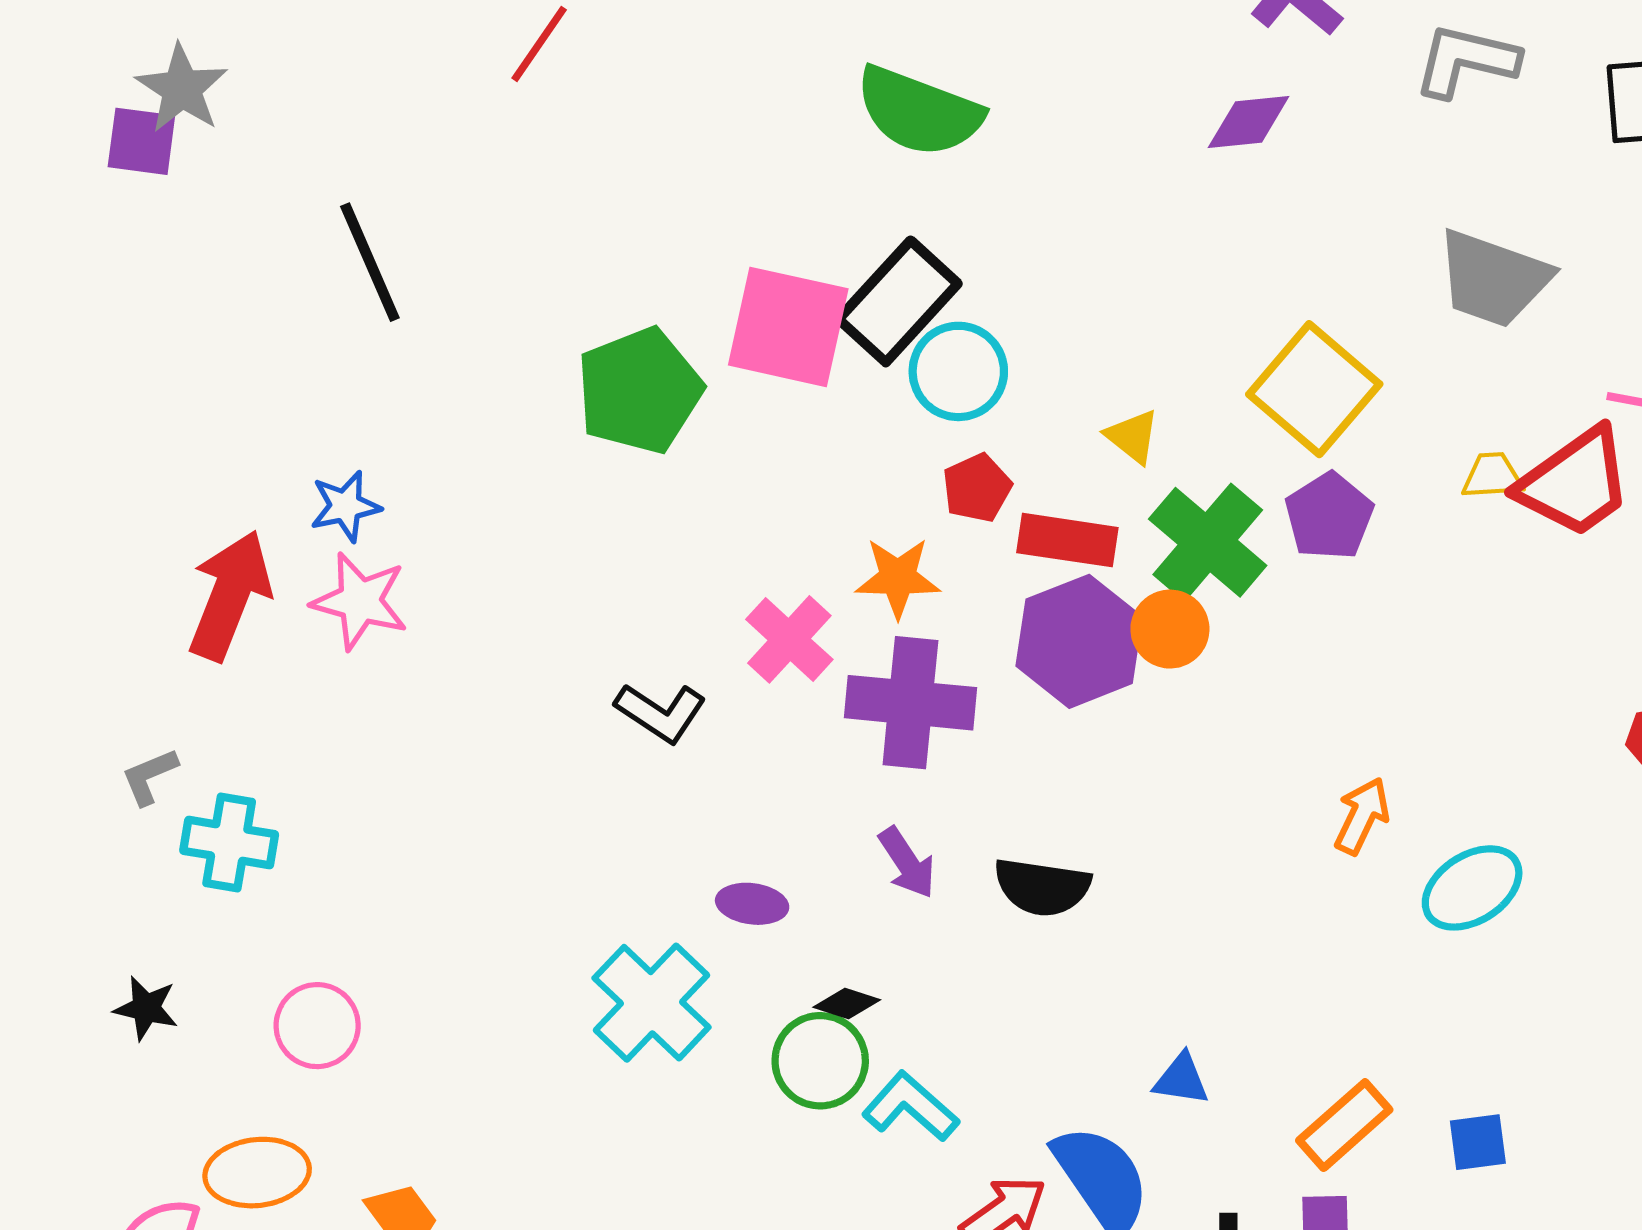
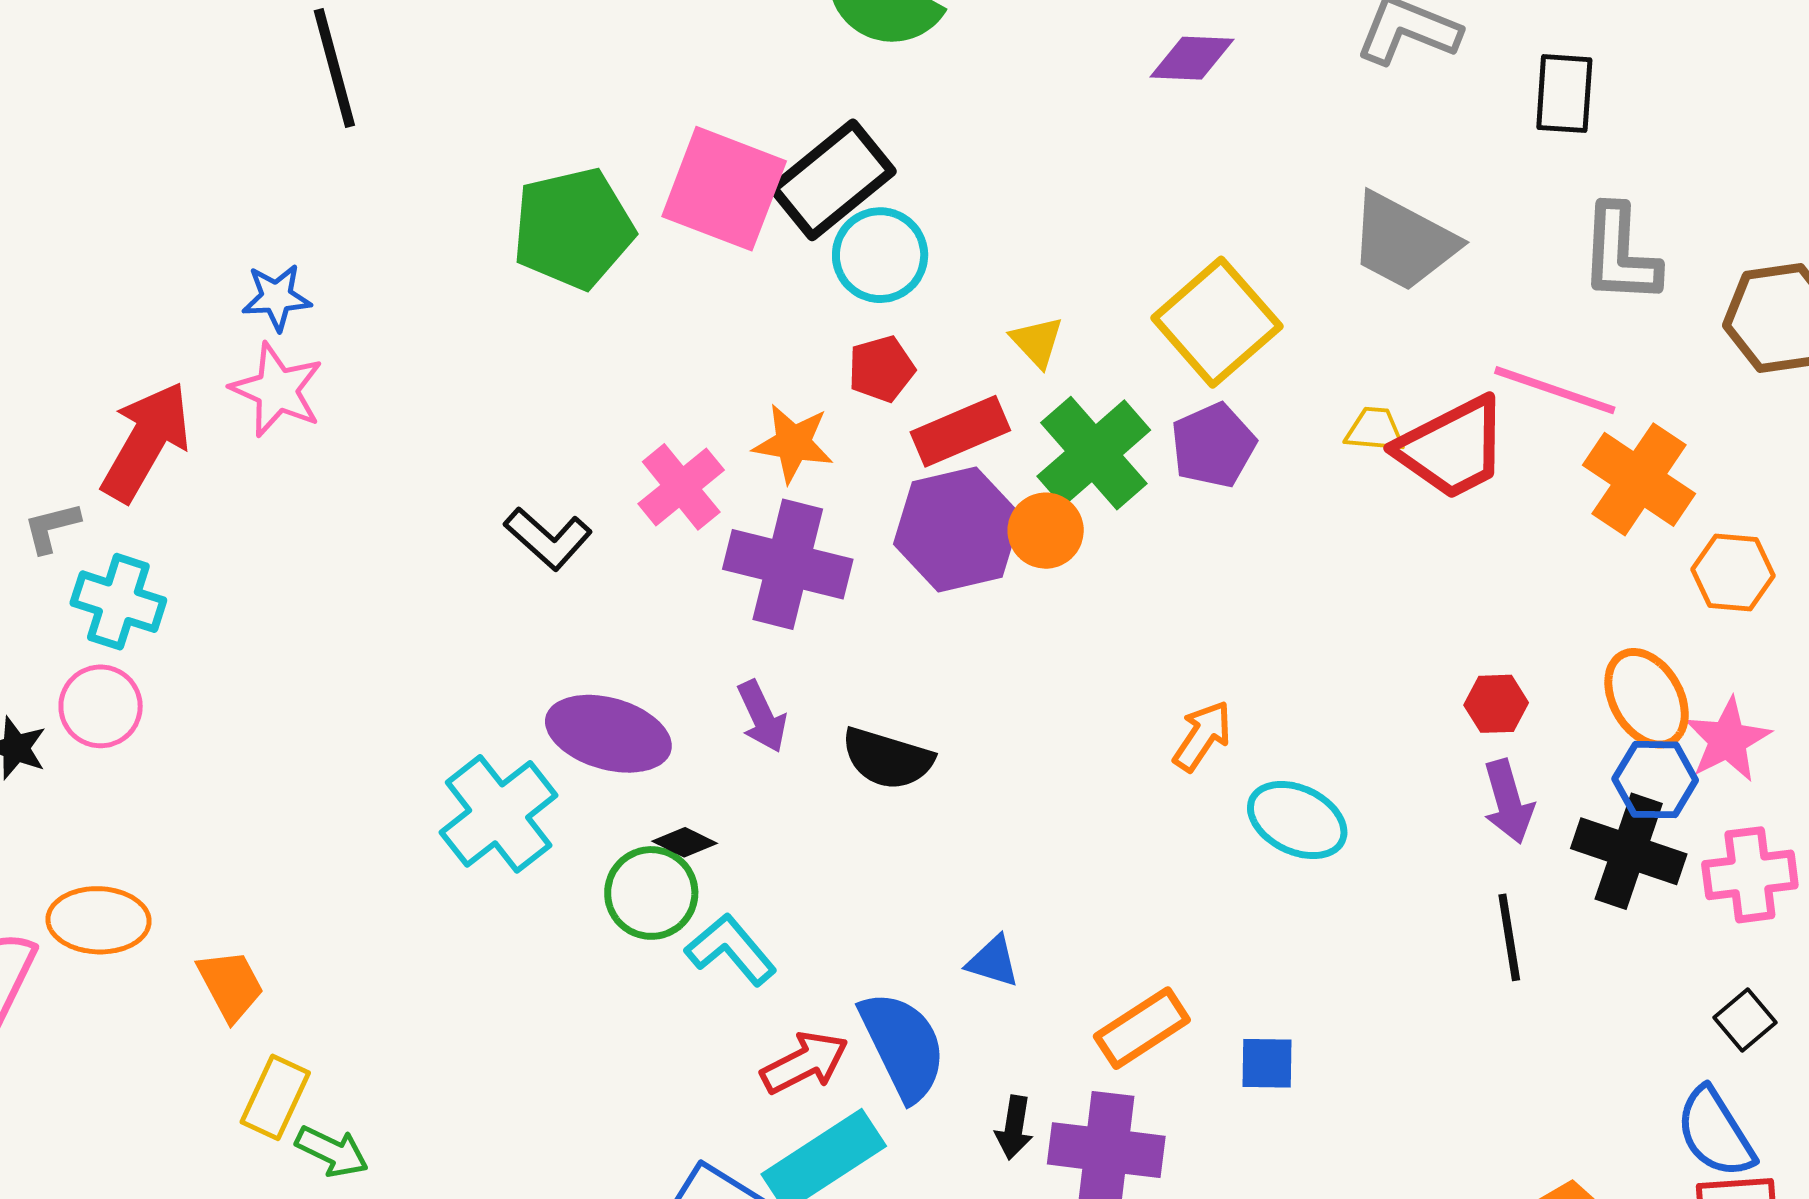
red rectangle: (1067, 540) -> (960, 431), turned -40
red arrow: (230, 595) -> (146, 442), moved
cyan ellipse: (1472, 888) -> (1297, 820), turned 50
purple ellipse: (752, 904) -> (608, 734), size x1.8
pink circle: (317, 1026) -> (101, 706), moved

